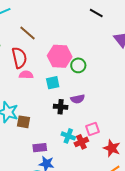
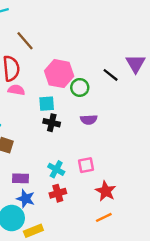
black line: (96, 13) -> (111, 75), moved
purple semicircle: (78, 99) -> (89, 120), moved
black cross: (61, 107) -> (52, 123), moved
red cross: (81, 142) -> (58, 193), moved

